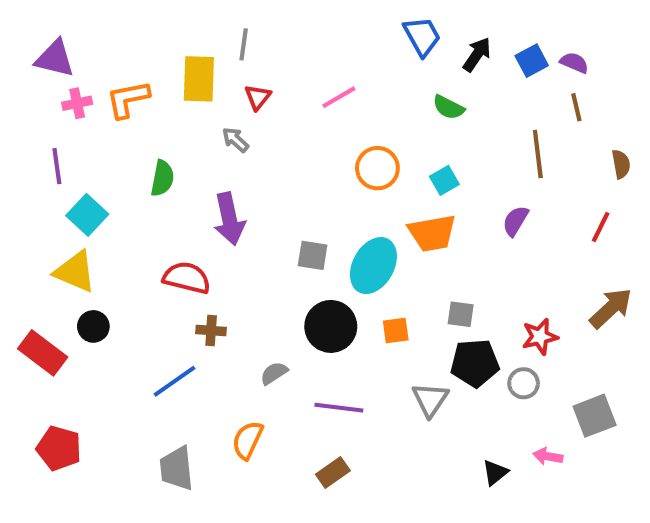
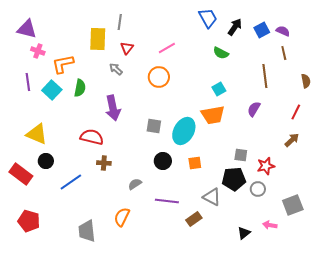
orange L-shape: (128, 99) -> (63, 64), moved
pink cross: (77, 103) -> (38, 51), turned 32
orange circle: (377, 168) -> (159, 77), moved
cyan square: (87, 215) -> (52, 90), moved
brown arrow: (611, 308) -> (292, 140), moved, size x0.7
gray square: (461, 314) -> (241, 155), moved
black circle: (331, 326) -> (163, 161), size x0.7
blue line: (175, 381) -> (71, 182), moved
gray triangle: (430, 399) -> (212, 197), turned -36
brown rectangle: (333, 473) -> (194, 219), moved

